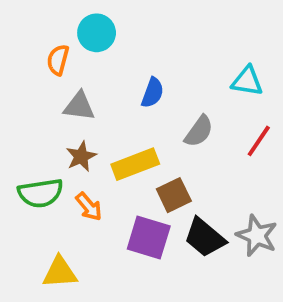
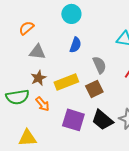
cyan circle: (97, 33) -> (71, 14), moved
orange semicircle: (58, 60) -> (26, 28), turned 35
gray semicircle: (199, 131) -> (99, 65), turned -60
brown square: (174, 195) -> (94, 89), moved

